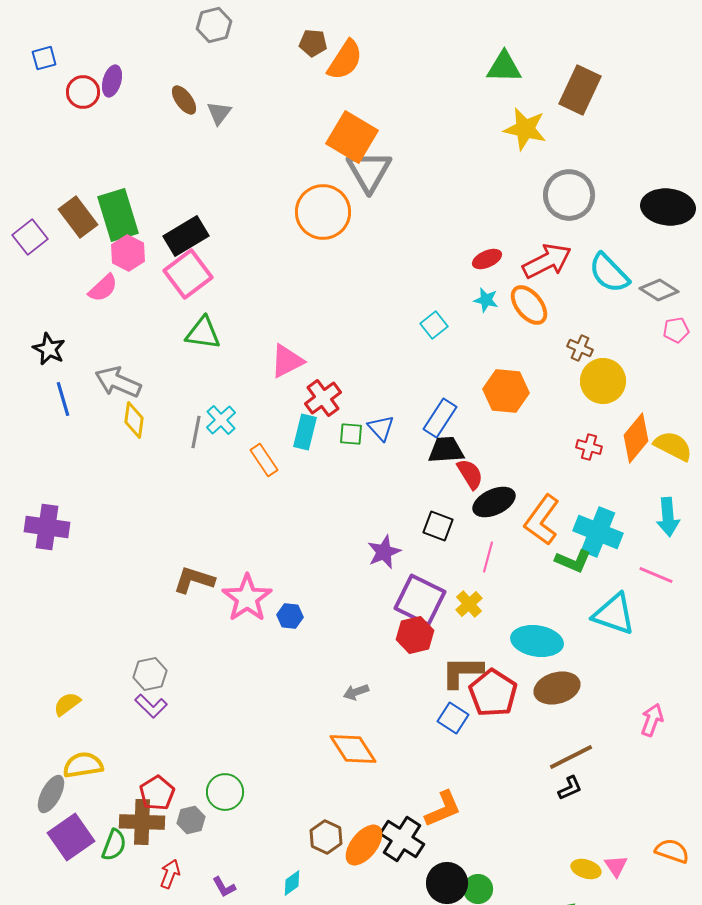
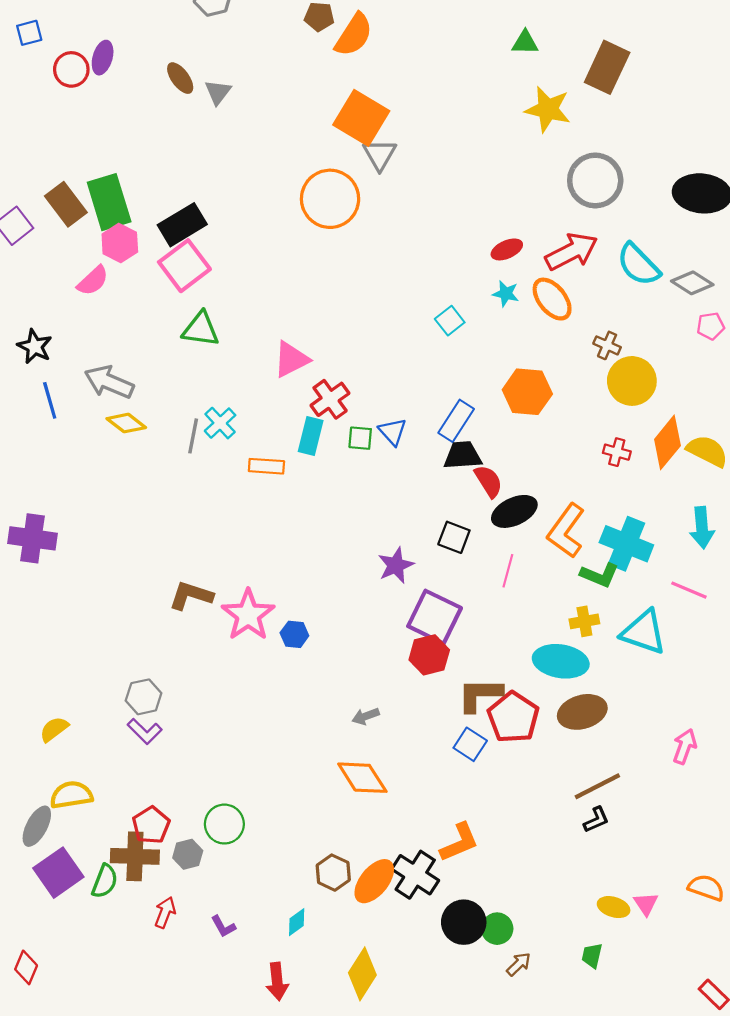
green triangle: (504, 67) -> (525, 42), size x0.7
gray triangle: (369, 171) -> (380, 155), size x0.7
yellow diamond: (134, 420) -> (126, 423), turned -60
orange rectangle: (264, 460) -> (266, 466), turned -52
yellow cross: (469, 604) -> (584, 621), moved, turned 32

